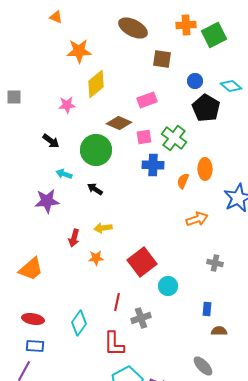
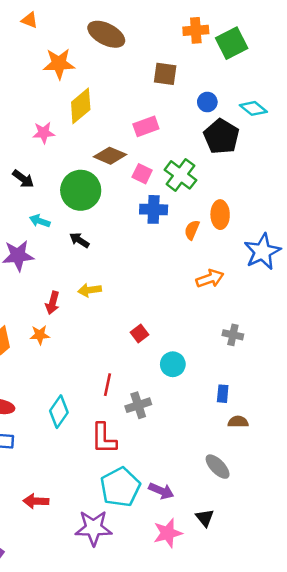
brown ellipse: (133, 28) -> (106, 34), moved
pink square: (144, 137) -> (142, 174), turned 35
orange star: (96, 258) -> (40, 335), moved
red square: (142, 262) -> (140, 334), size x0.5

